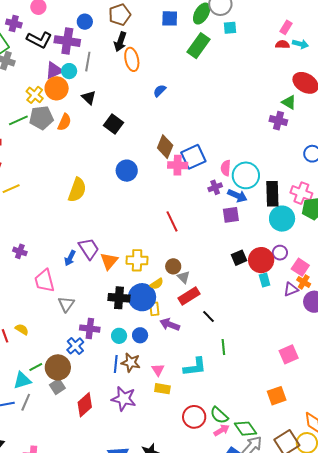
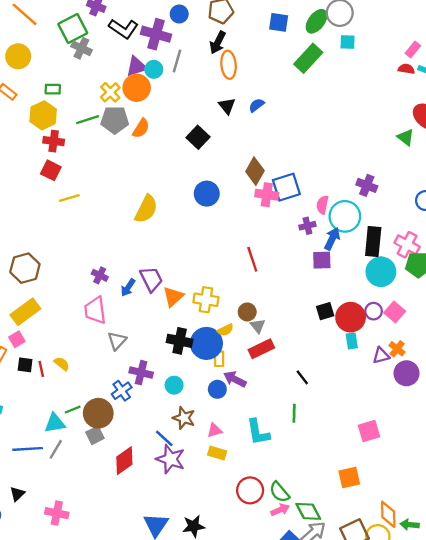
black triangle: (89, 98) -> (227, 106), moved
purple cross: (278, 121) -> (367, 185), moved
blue arrow: (237, 196) -> (332, 239), turned -96
purple cross: (20, 251) -> (100, 275), moved
pink square: (300, 267) -> (395, 312), moved
black line: (209, 316) -> (302, 377), moved
blue circle: (140, 335) -> (217, 389), moved
blue line: (116, 364) -> (164, 438), moved, turned -60
cyan L-shape: (195, 367) -> (258, 432), turned 80
pink triangle: (158, 370) -> (215, 430), turned 40

